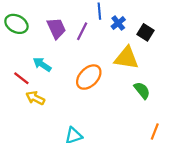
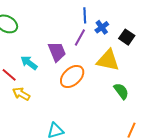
purple trapezoid: (56, 28) -> (57, 52), moved
purple line: (82, 31) -> (80, 37), moved

